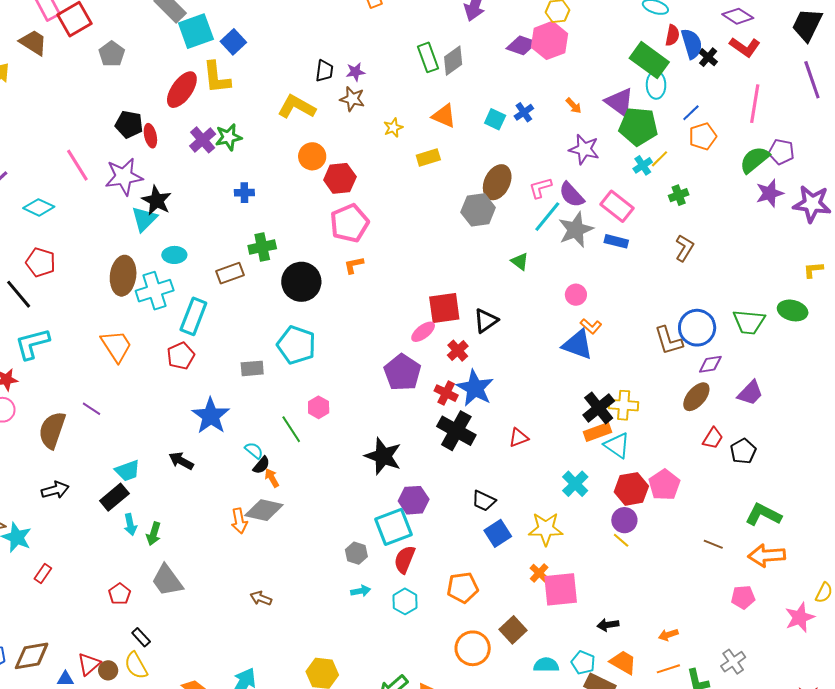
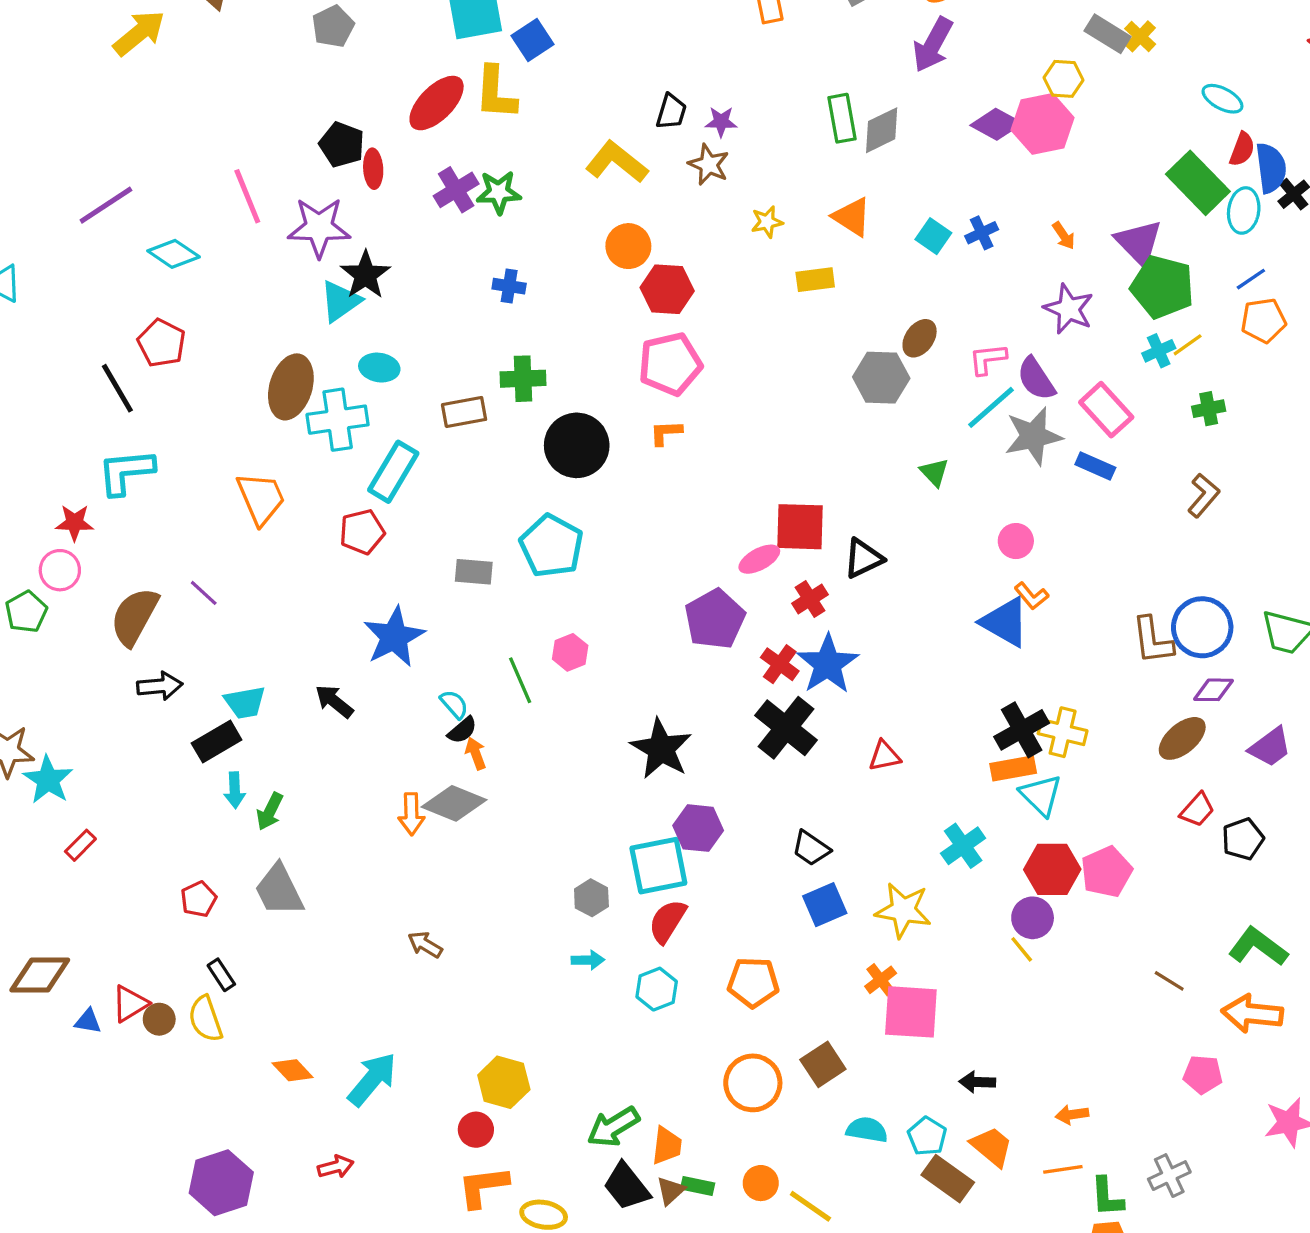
cyan ellipse: (656, 85) -> (1244, 210), moved
brown ellipse: (497, 182) -> (920, 338), size x0.7
black arrow: (55, 490) -> (160, 686), moved

